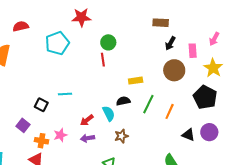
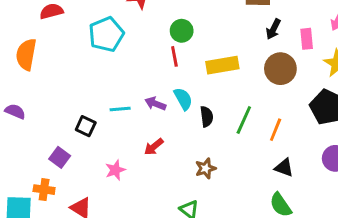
yellow rectangle: (136, 81) -> (222, 65), moved, size x1.5
black semicircle: (123, 101) -> (207, 117), turned 96
cyan semicircle: (109, 113) -> (183, 99), moved
black triangle: (188, 135) -> (284, 168), moved
purple arrow: (87, 138) -> (155, 104), moved, turned 32
orange cross: (41, 141) -> (44, 190), moved

